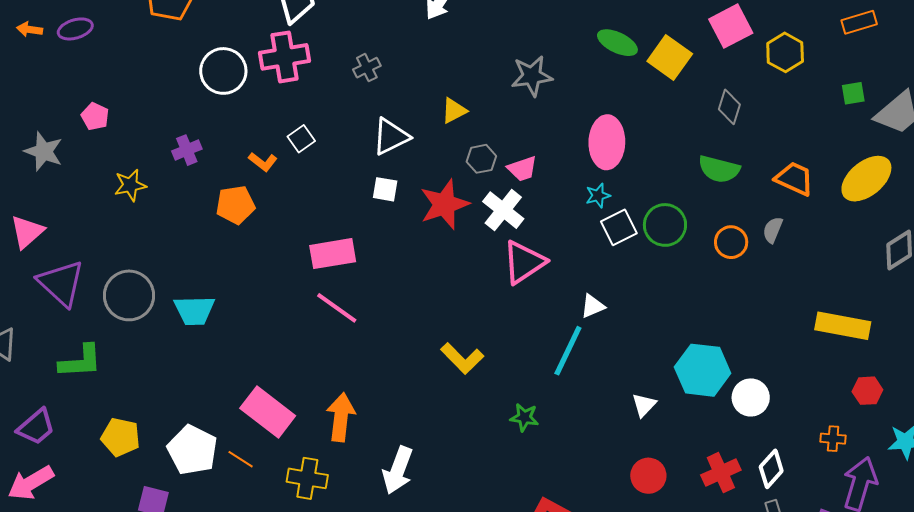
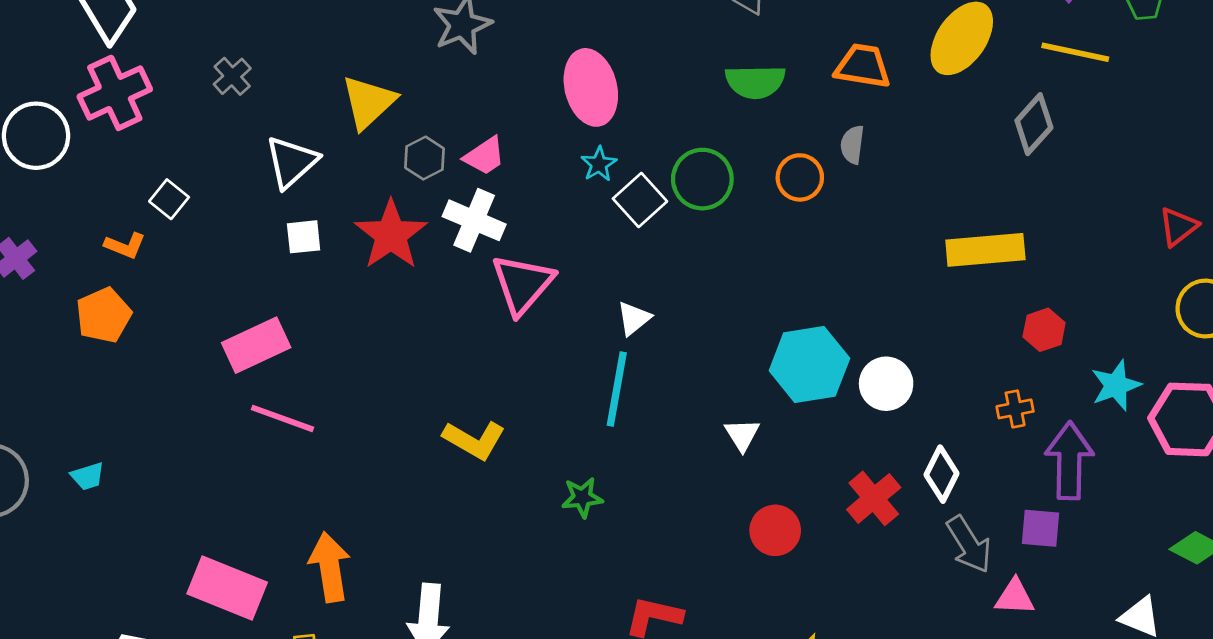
yellow triangle: (454, 111) -> (368, 102), size x1.5
cyan trapezoid: (194, 310) -> (88, 476), size x0.6

